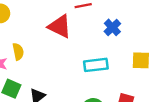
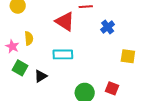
cyan rectangle: (96, 65) -> (63, 54), moved

